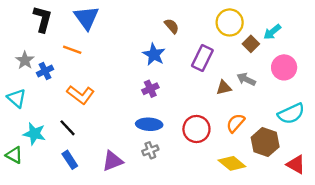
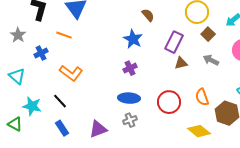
brown square: (251, 44) -> (208, 34), moved
gray star: (25, 60) -> (18, 35), moved
brown triangle: (224, 88) -> (181, 63), moved
orange semicircle: (236, 123) -> (202, 97), turned -60

